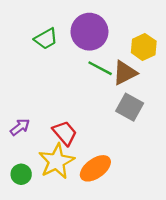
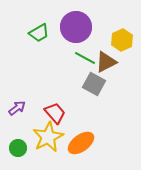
gray square: (130, 107) -> (94, 84), moved

